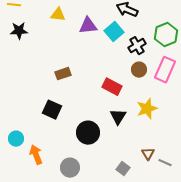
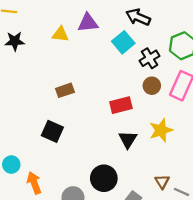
yellow triangle: (58, 15) -> (60, 34), moved
purple triangle: (88, 26) -> (88, 23), moved
red rectangle: (112, 87) -> (121, 105), turned -42
black circle: (88, 133) -> (104, 178), moved

